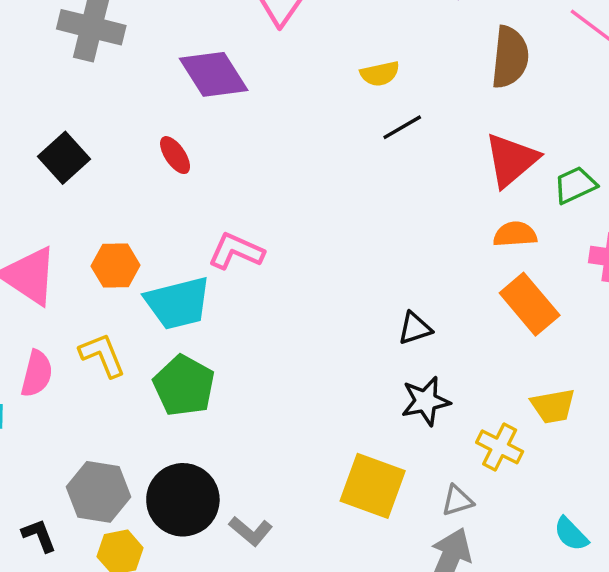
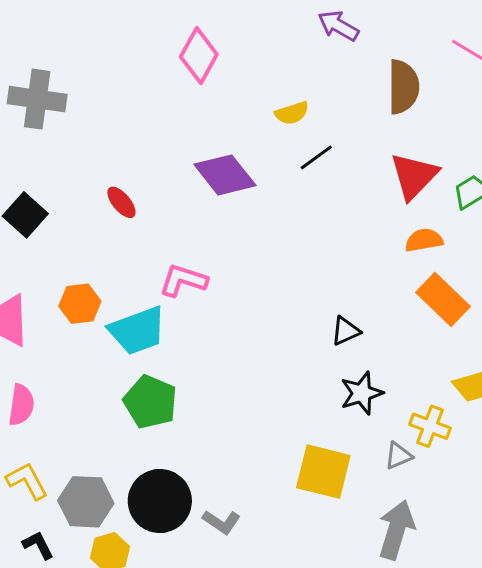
purple diamond: (214, 74) -> (225, 175), moved
yellow L-shape: (102, 355) -> (27, 481), moved
gray triangle: (457, 501) -> (399, 456), moved

